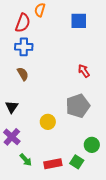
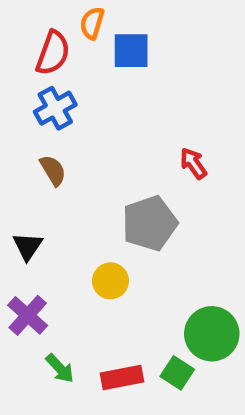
blue square: (79, 21) -> (131, 51), moved
blue cross: (24, 47) -> (55, 108), turned -30
gray pentagon: (78, 106) -> (150, 223), moved
green circle: (92, 145) -> (212, 334), size x1.5

